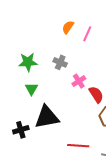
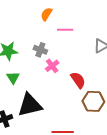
pink line: (87, 34) -> (65, 30), moved, turned 70
pink cross: (79, 81) -> (52, 66), moved

